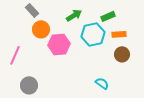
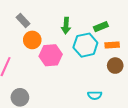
green arrow: (74, 15) -> (66, 26), turned 126
cyan semicircle: (102, 83) -> (95, 95), turned 144

